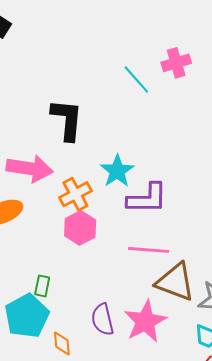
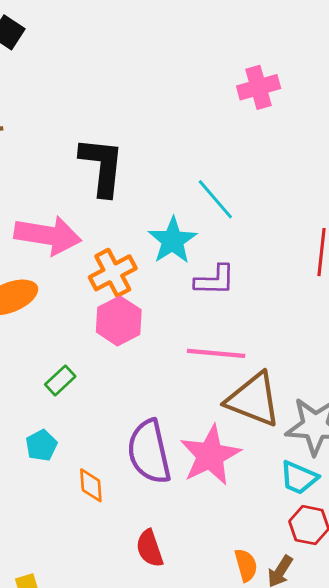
cyan line: (136, 80) -> (215, 199), moved
purple L-shape: (147, 198) -> (215, 280), size x0.7
green rectangle: (42, 286) -> (60, 380), moved, turned 35
cyan pentagon: (27, 316) -> (41, 445), size x0.5
purple semicircle: (102, 319) -> (149, 452), size x1.4

